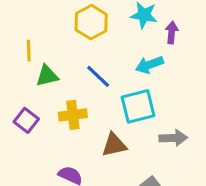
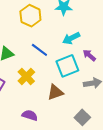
purple arrow: (172, 33) -> (89, 55), moved, turned -48
yellow cross: (73, 115) -> (26, 77), turned -30

